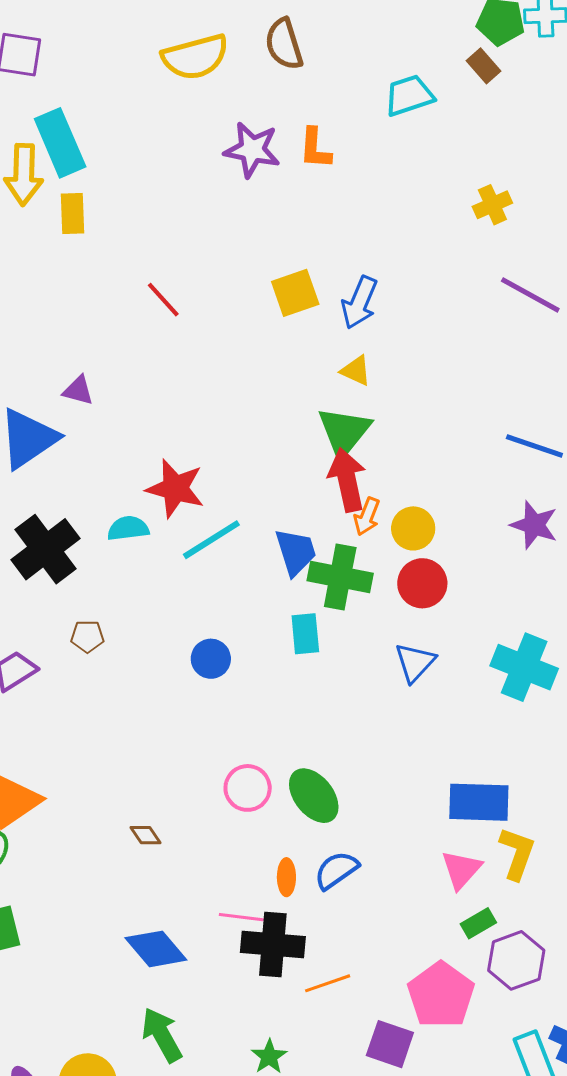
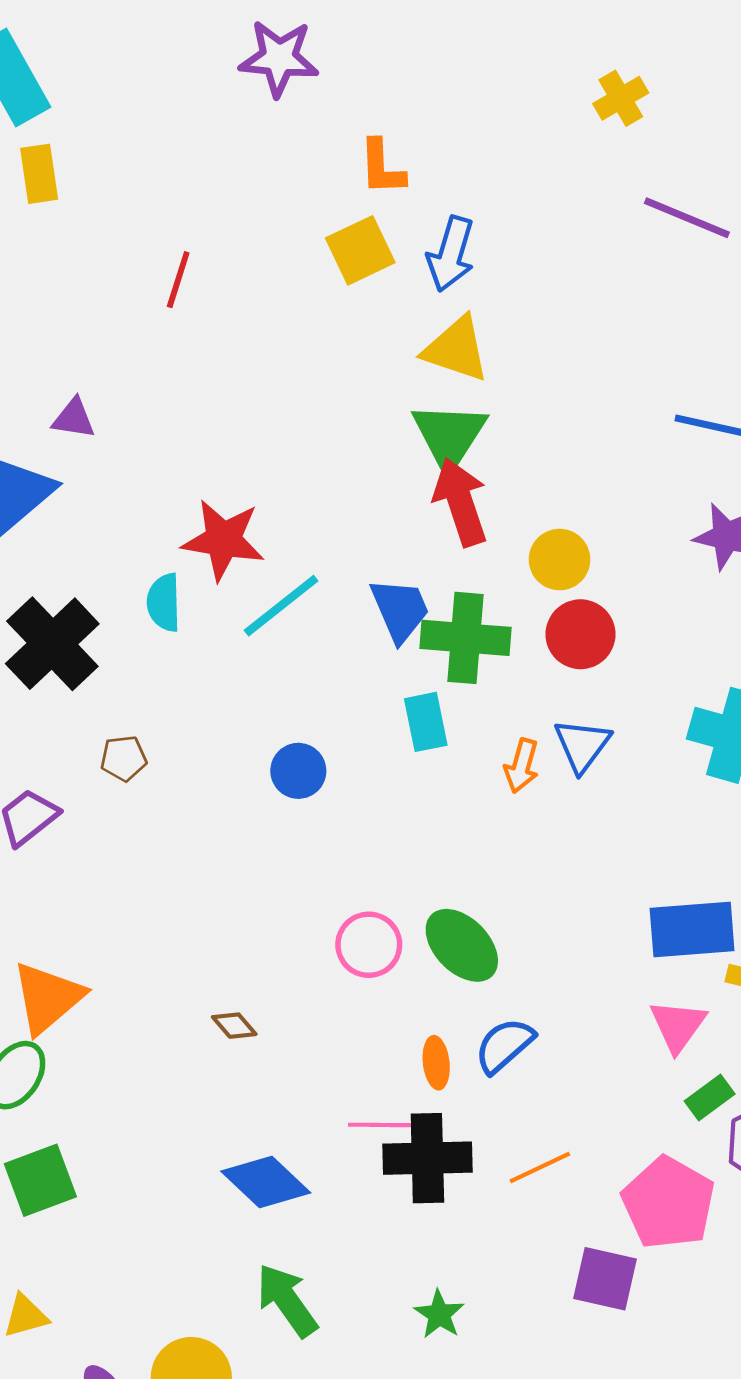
orange L-shape: (315, 148) -> (382, 167), moved
red line: (163, 300) -> (178, 280), turned 66
yellow triangle: (356, 371) -> (456, 349), size x1.6
orange arrow: (367, 516) -> (522, 766), moved
cyan semicircle: (128, 528) -> (164, 602), turned -78
orange line: (328, 983) -> (540, 1167), moved

